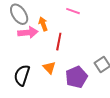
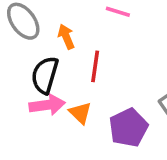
pink arrow: (28, 32) -> (47, 105), moved
black semicircle: (22, 75) -> (45, 75), moved

